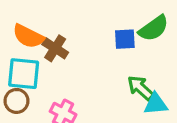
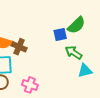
green arrow: (141, 88) -> (74, 53), moved

